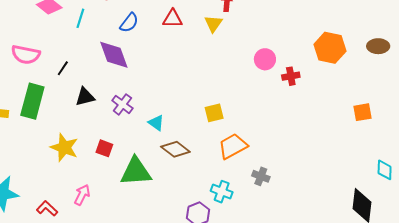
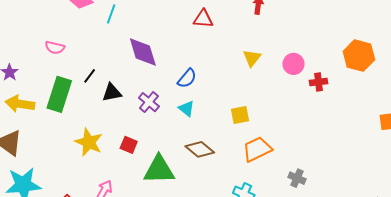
blue semicircle: (129, 23) -> (187, 78), moved
yellow triangle: (213, 24) -> (252, 58), moved
pink semicircle: (26, 55) -> (55, 48), size x0.7
black line: (63, 68) -> (90, 76), moved
cyan triangle: (156, 123) -> (186, 109), moved
gray cross: (261, 176) -> (297, 178), moved

